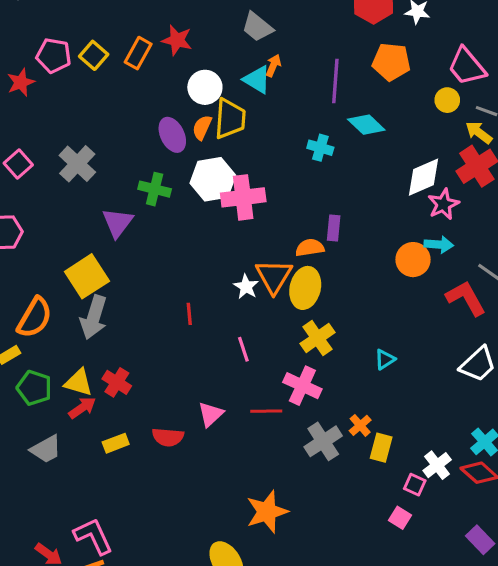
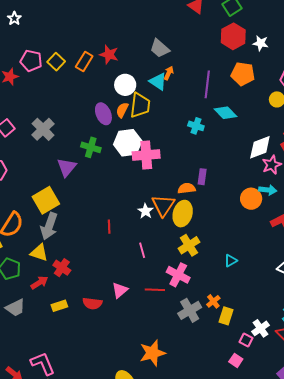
yellow triangle: (79, 382) -> (39, 253), moved

